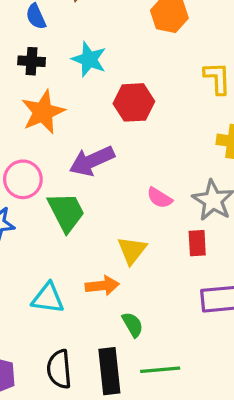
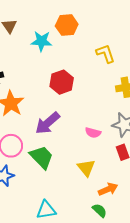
cyan star: (89, 59) -> (41, 41), moved
orange arrow: (102, 286) -> (108, 189), moved

